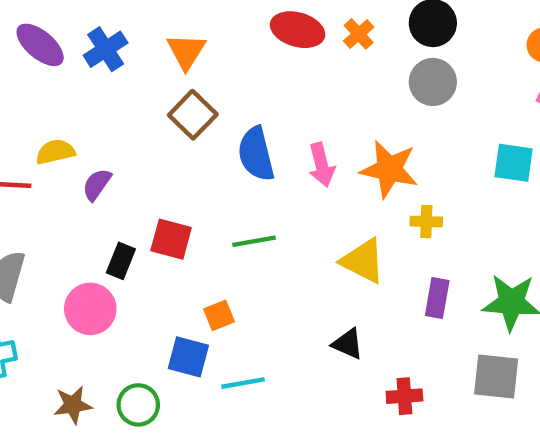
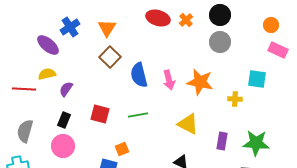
purple ellipse: (40, 45) -> (48, 45), moved
yellow cross: (426, 222) -> (235, 99), moved
black rectangle: (121, 261) -> (64, 120), moved

